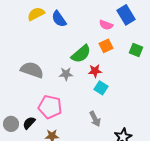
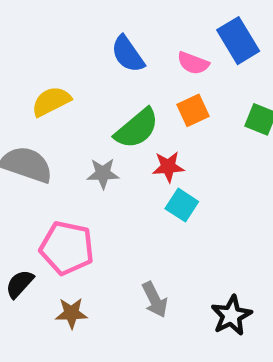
yellow semicircle: (36, 14) -> (51, 101), moved
blue semicircle: (59, 19) -> (128, 54), moved
gray arrow: (95, 119) -> (155, 300), moved

